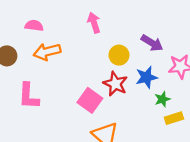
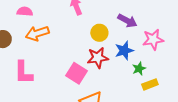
red star: (115, 84) -> (98, 58), turned -30

